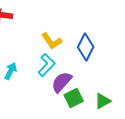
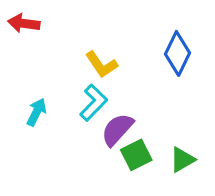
blue diamond: (86, 47) -> (178, 53), moved

